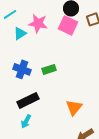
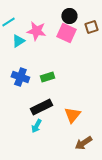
black rectangle: (28, 100) -> (41, 107), moved
cyan arrow: (26, 121) -> (36, 126), moved

